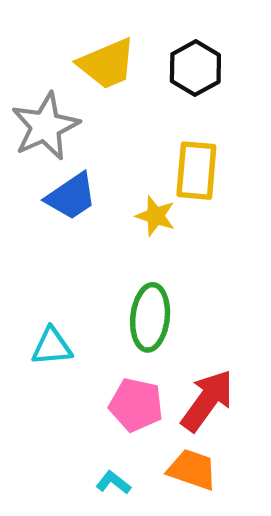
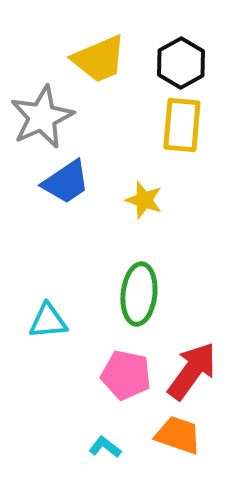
yellow rectangle: (196, 171) -> (182, 125), moved

